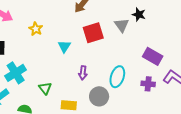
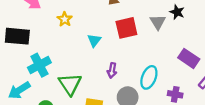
purple cross: (148, 84) -> (175, 94), moved
green triangle: (45, 88) -> (70, 84), size x1.6

